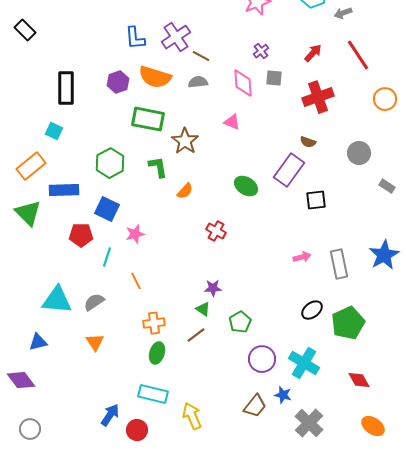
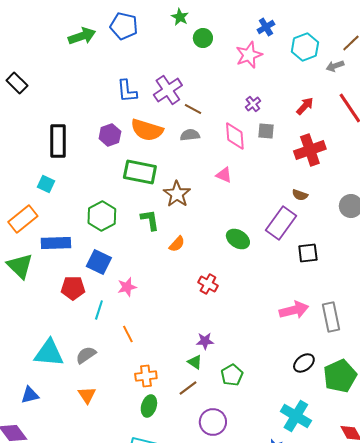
pink arrow: (302, 257) -> (294, 310), size x1.6
purple circle: (262, 359) -> (213, 422), moved

